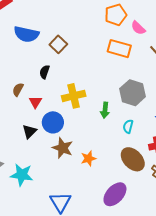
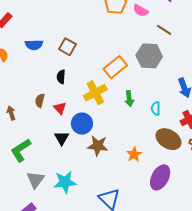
blue semicircle: (26, 34) -> (34, 45), size x0.7
orange rectangle: (119, 49) -> (115, 67), moved, turned -40
gray hexagon: (133, 93) -> (149, 56), moved
orange star: (88, 158) -> (134, 154), moved

